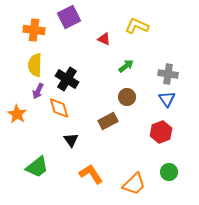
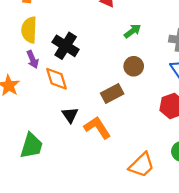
purple arrow: (38, 91) -> (33, 59), turned -49
green trapezoid: (37, 167) -> (31, 146), turned -35
orange L-shape: (91, 174) -> (97, 128), moved

